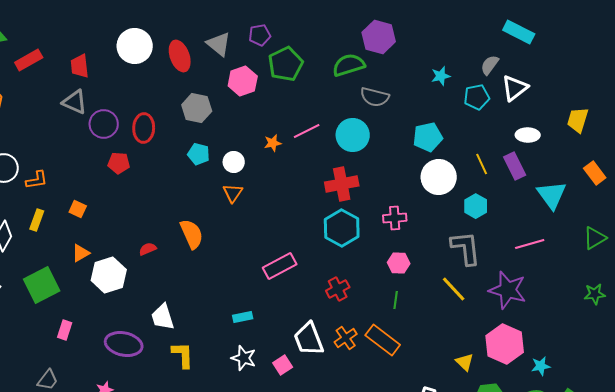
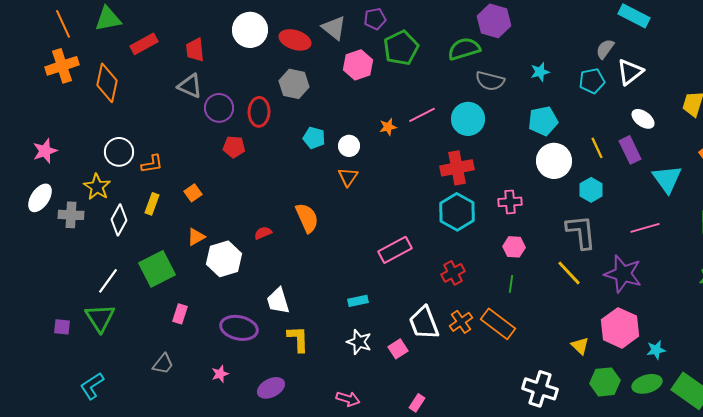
red ellipse: (180, 56) -> (295, 40), turned -52
cyan star: (441, 76) -> (540, 72), moved
gray hexagon: (197, 108) -> (294, 84), moved
white ellipse: (528, 135) -> (643, 119), turned 35
orange square: (78, 209) -> (193, 193), turned 30

